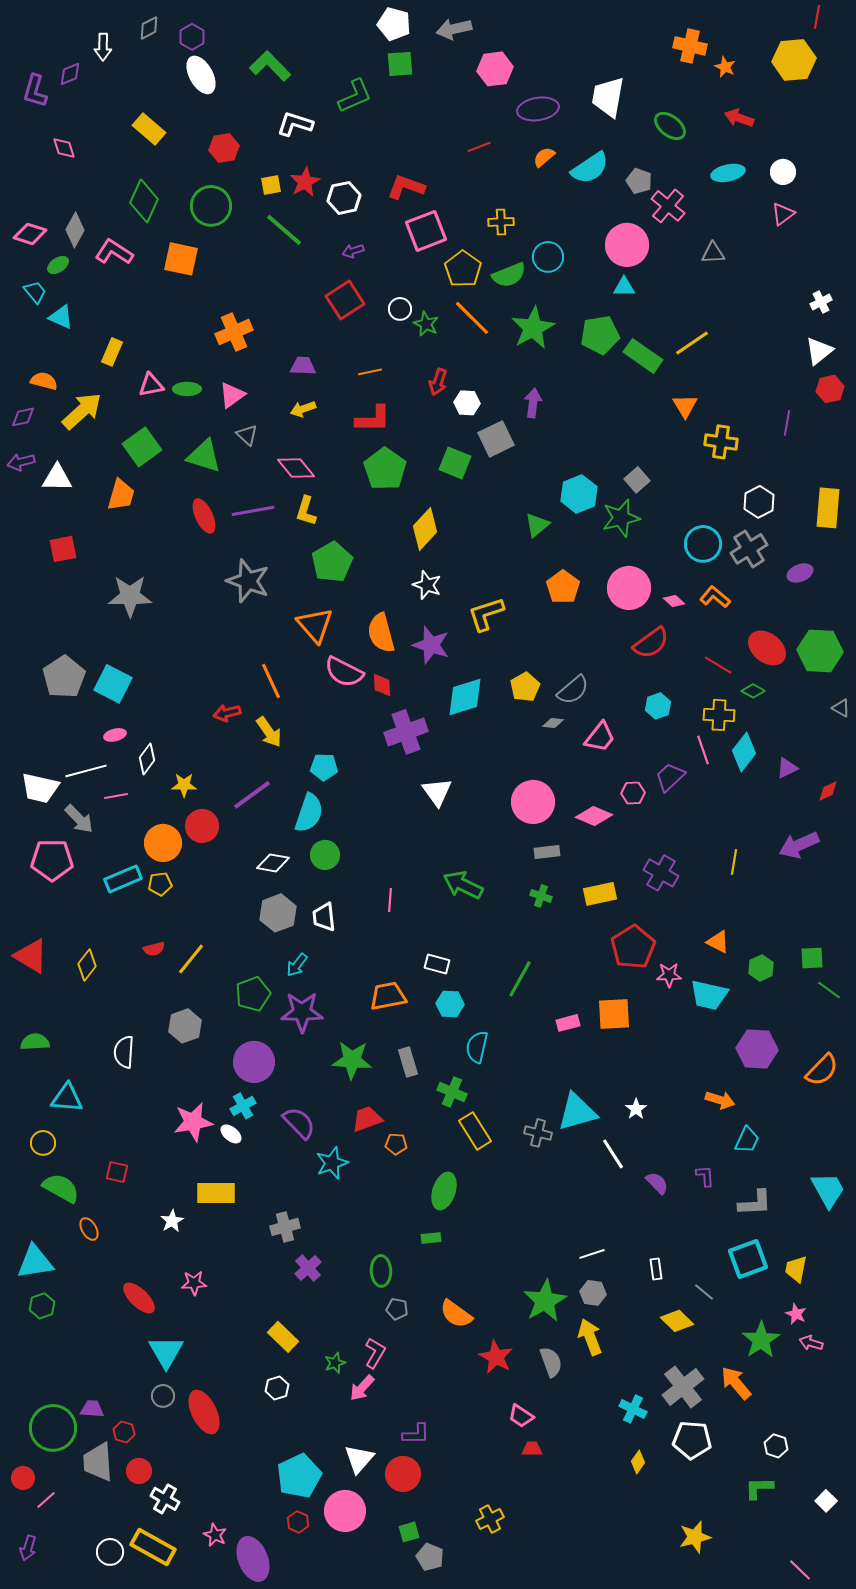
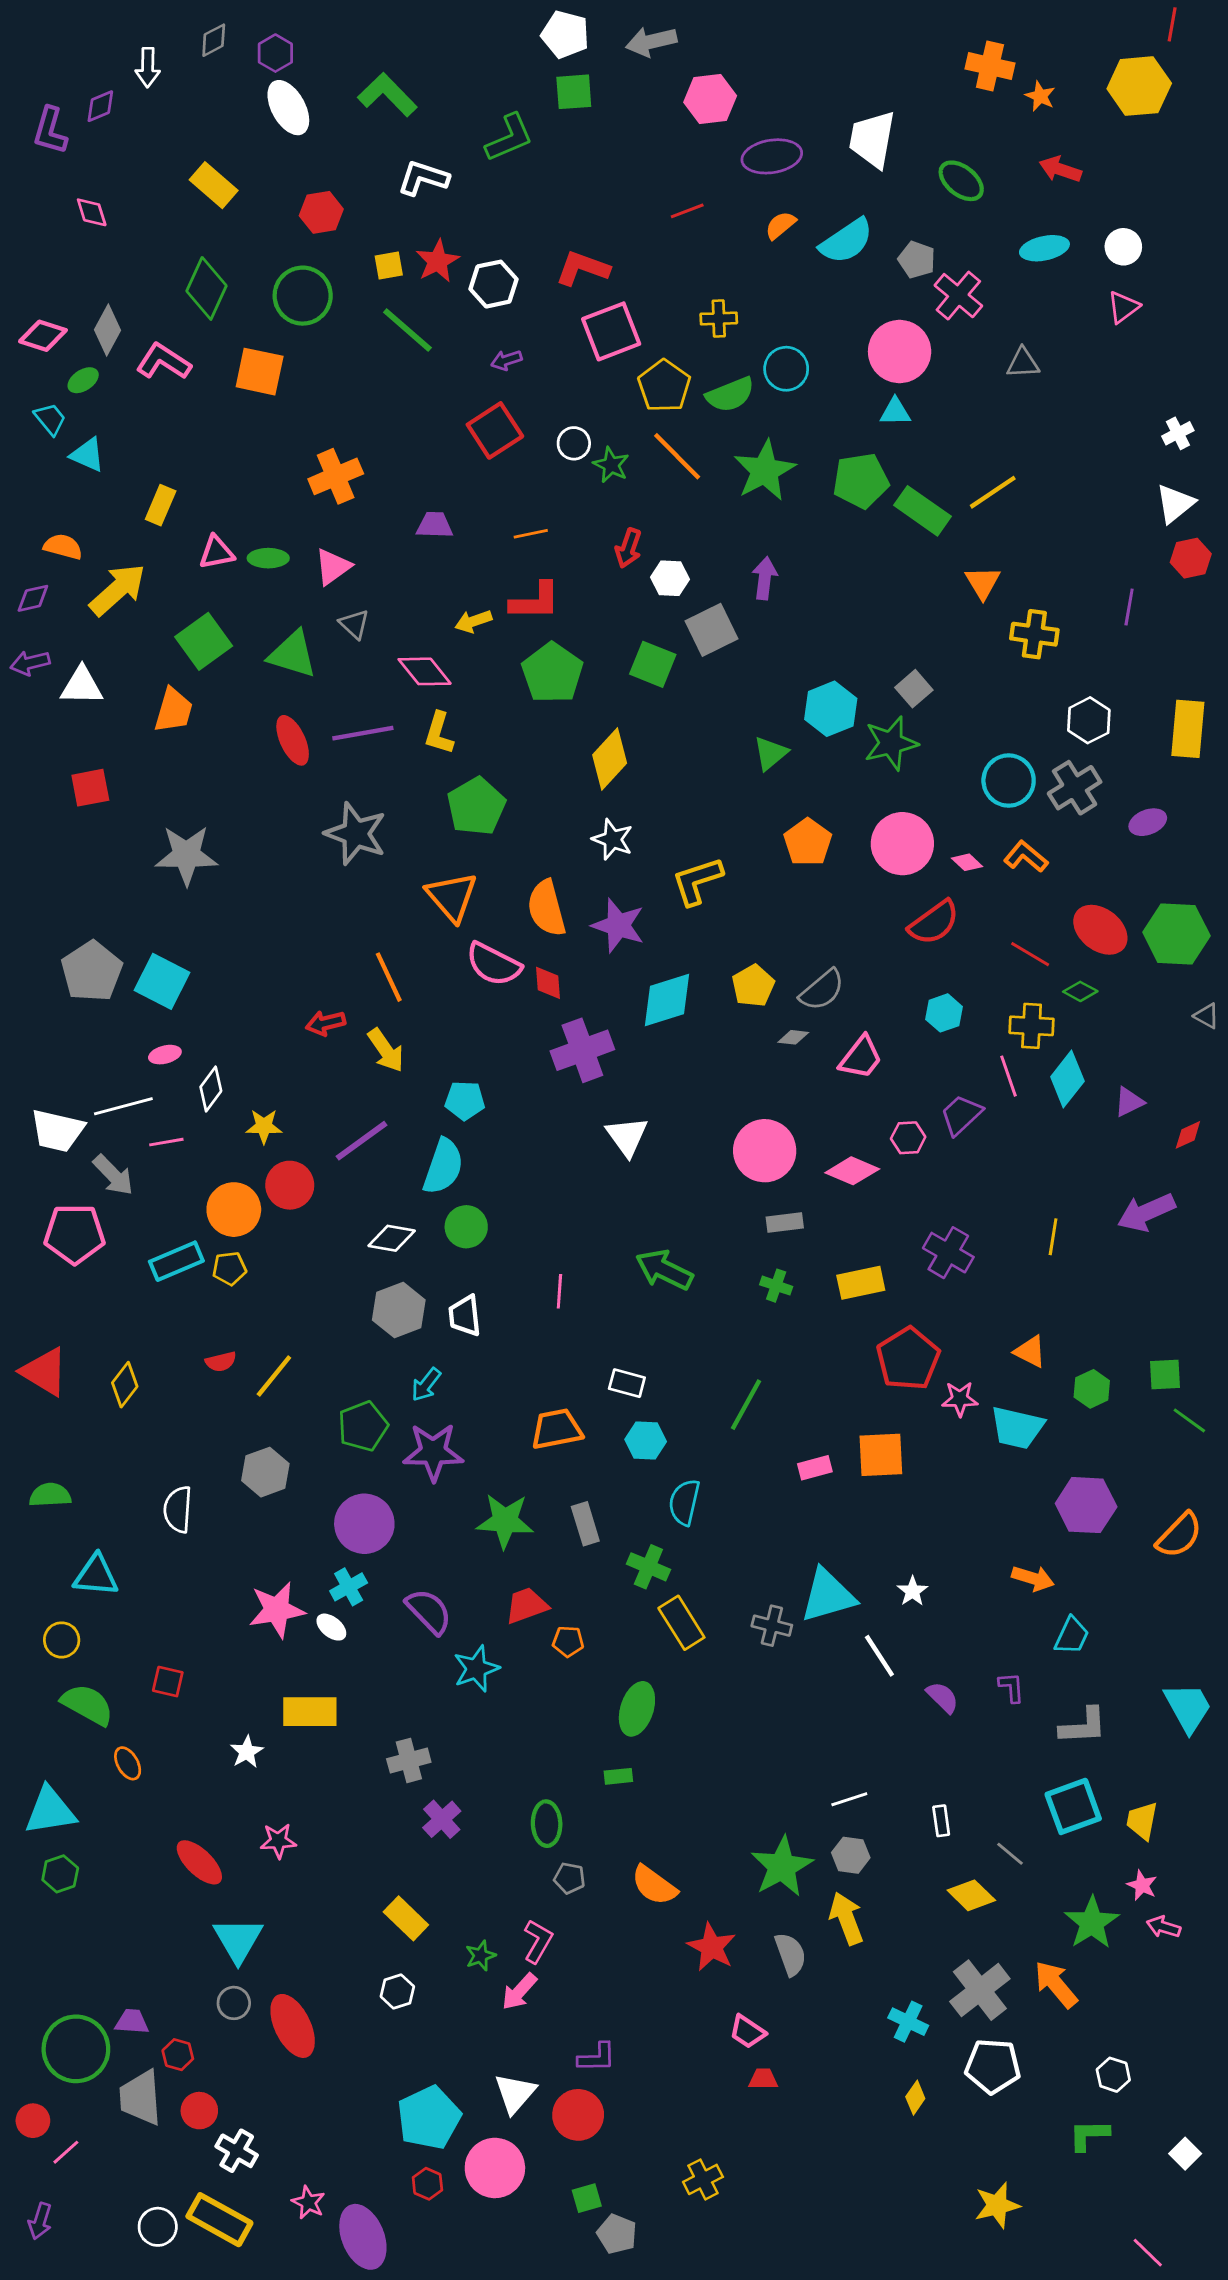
yellow arrow: (303, 409) -> (473, 621), moved

